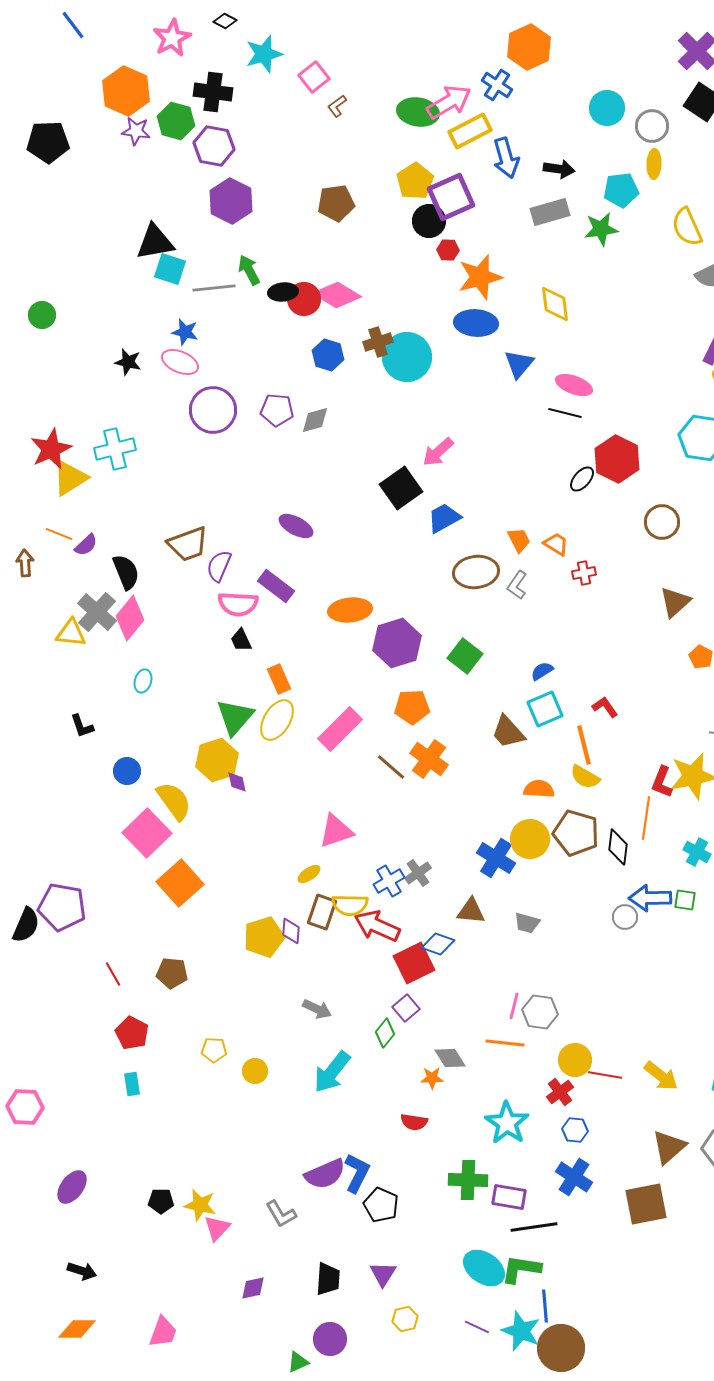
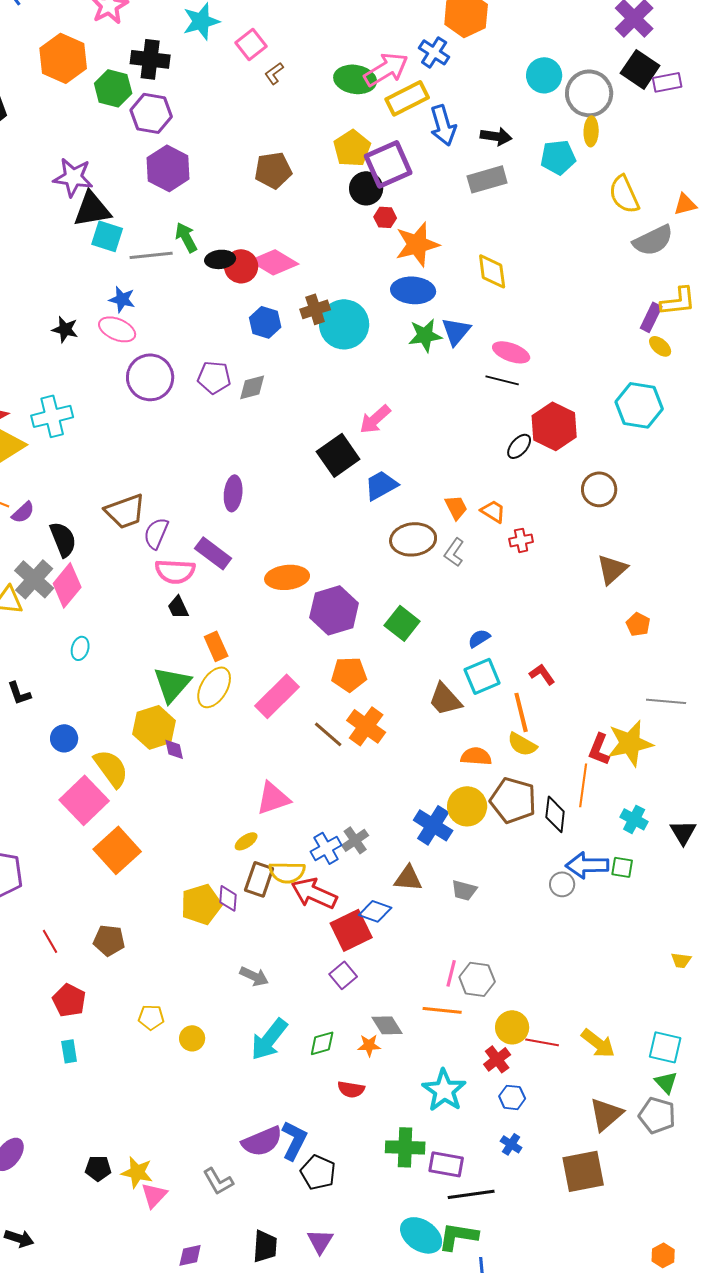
gray circle: (652, 126) -> (589, 93), size x1.4
purple star: (136, 131) -> (73, 177), moved, size x1.4
green star: (601, 229) -> (425, 335), moved
purple ellipse: (296, 526) -> (233, 493), turned 68
green diamond: (385, 1033) -> (322, 1043), moved, turned 36
blue cross: (574, 1177) -> (511, 1144), size x0.6

